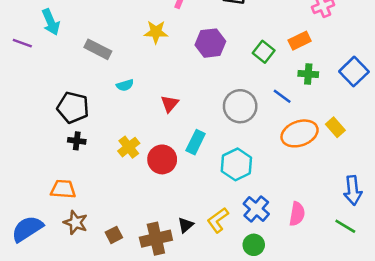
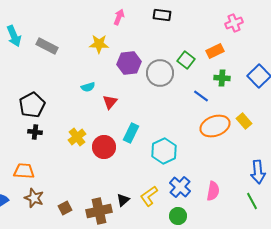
purple hexagon: (210, 43) -> (129, 63), moved
gray rectangle: (98, 49) -> (47, 46), moved
cyan semicircle: (125, 85) -> (88, 87), moved
gray circle: (240, 106) -> (160, 73), moved
black pentagon: (73, 107) -> (32, 105), turned 30
green line: (345, 226) -> (252, 201), turned 30

